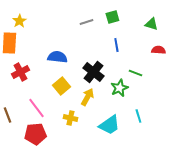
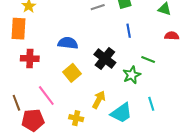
red cross: (20, 72) -> (30, 58), turned 30
yellow arrow: (87, 97) -> (99, 100), moved
yellow cross: (70, 118) -> (76, 118), moved
red pentagon: (35, 134) -> (33, 120), moved

